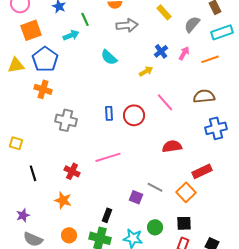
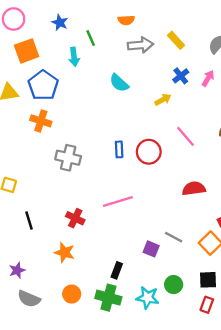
yellow rectangle: (164, 12) -> (176, 40), moved
cyan arrow: (71, 35) -> (74, 57), turned 105

